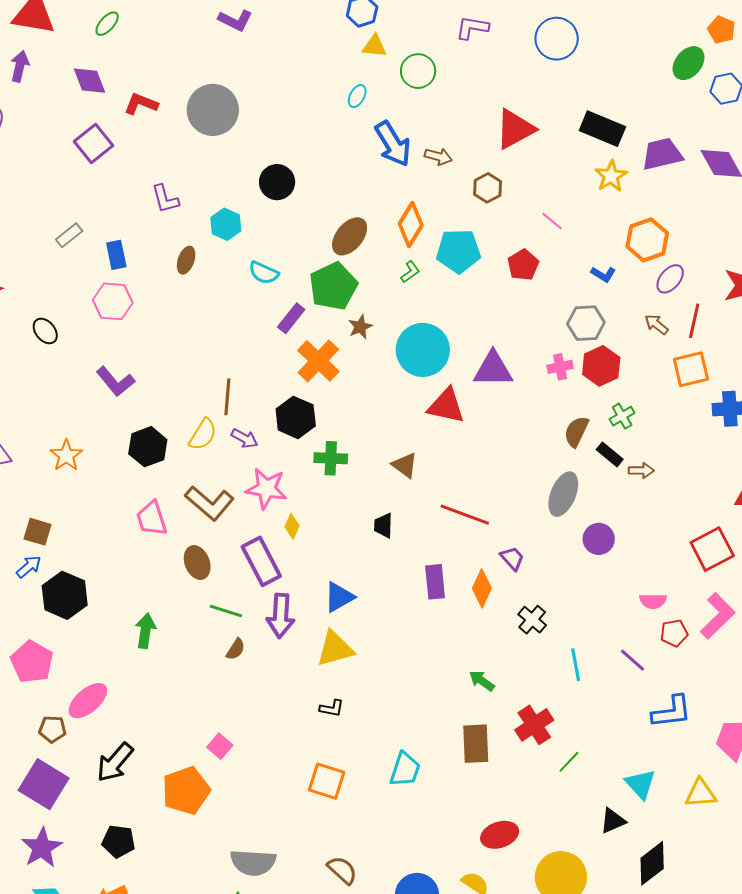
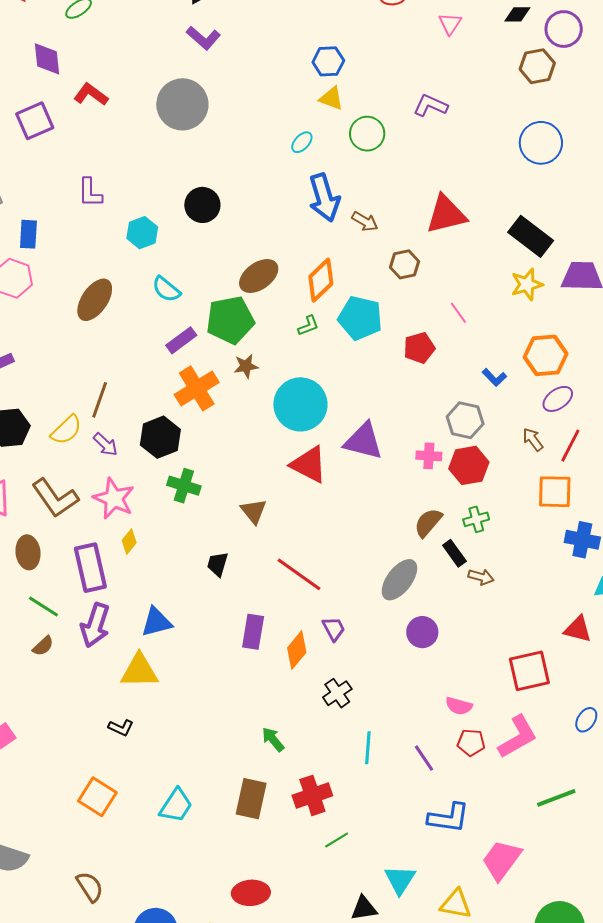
blue circle: (557, 39) -> (541, 143), moved
gray circle: (213, 110) -> (182, 104), moved
brown ellipse: (186, 260) -> (95, 300), moved, size x1.6

